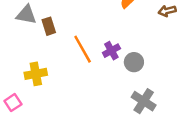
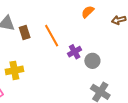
orange line: (83, 49) -> (52, 36), moved

